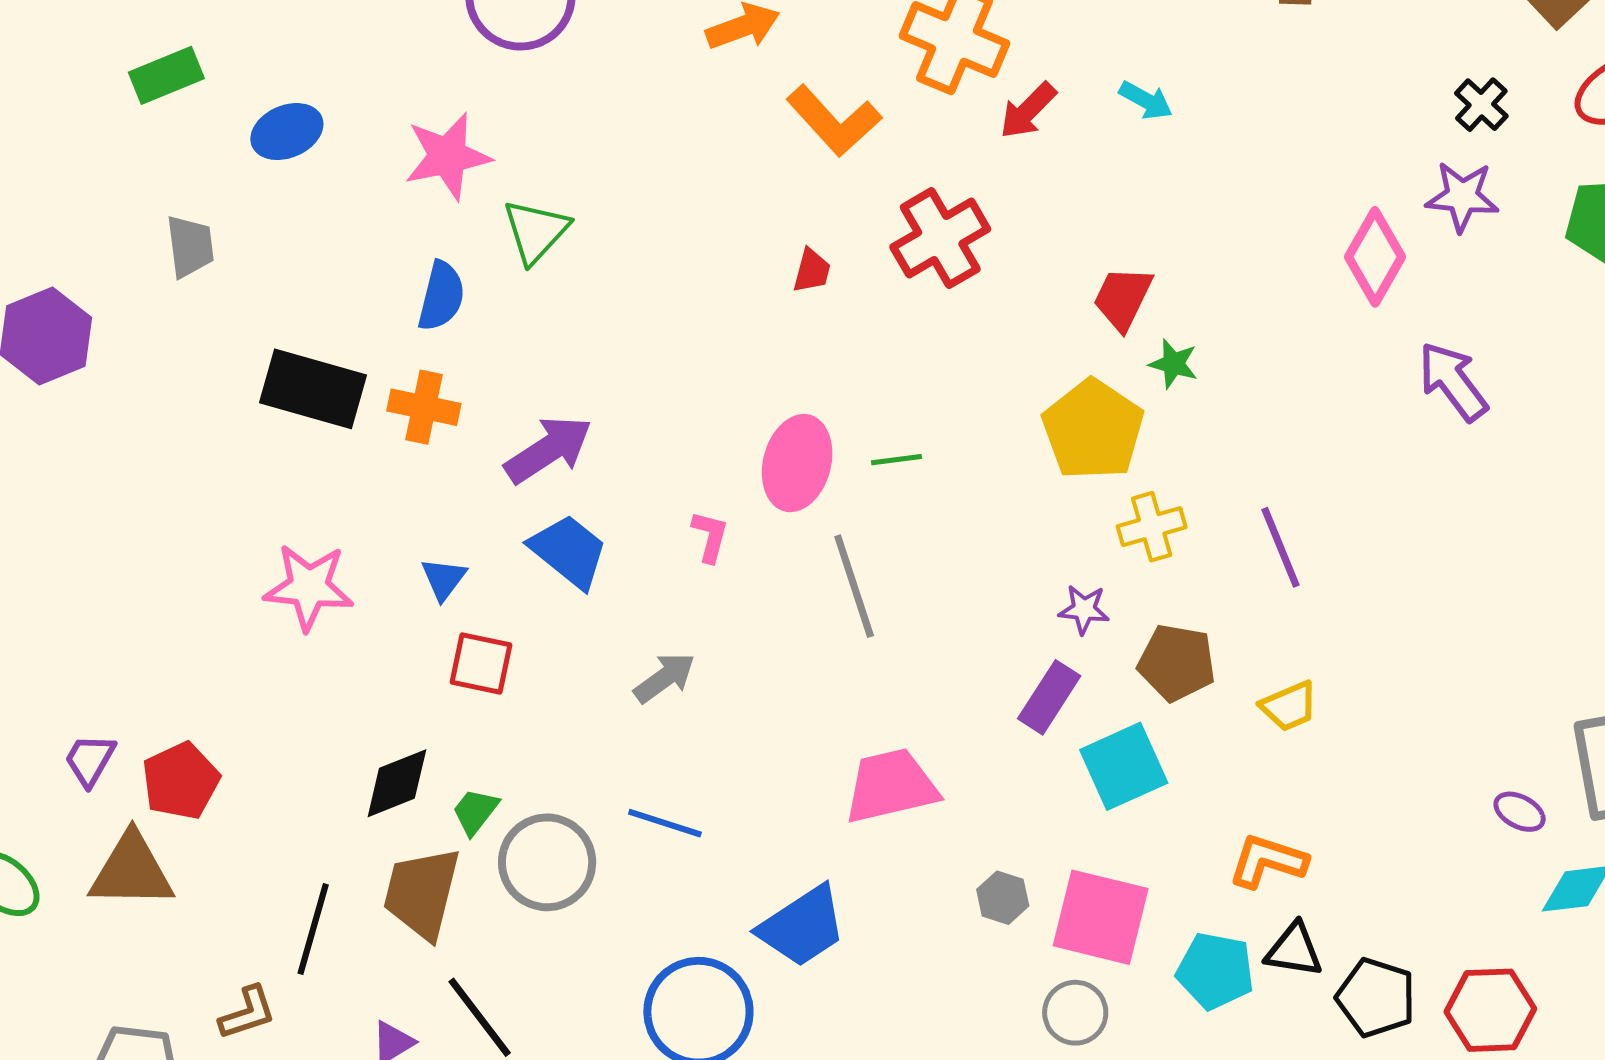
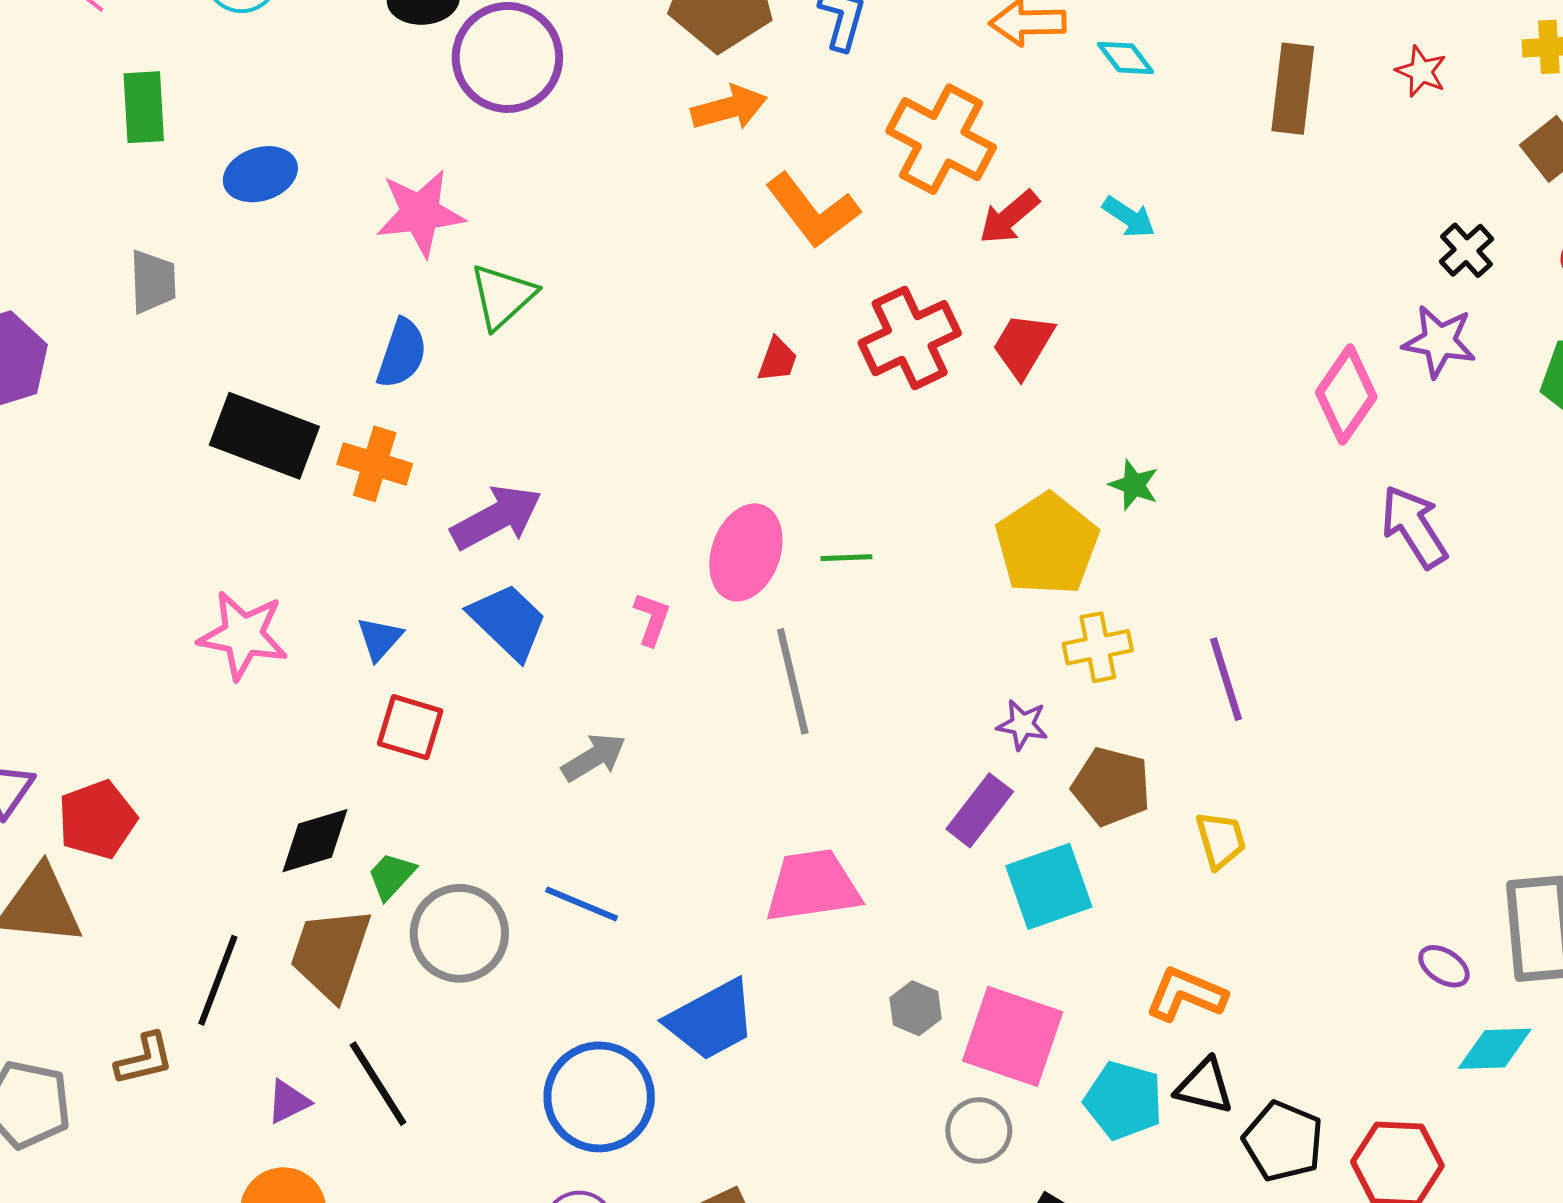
green rectangle: (166, 75) -> (144, 107), turned -76
red trapezoid: (1123, 298) -> (1023, 345), moved
yellow trapezoid: (1289, 706) -> (1221, 840), turned -88

